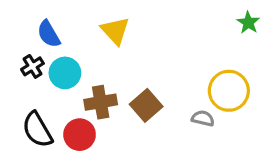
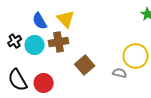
blue semicircle: (49, 34) -> (40, 21), moved
brown cross: (101, 102) -> (59, 42), moved

